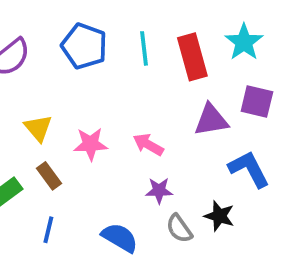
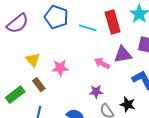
cyan line: (144, 48) -> (88, 28), moved, turned -66
pink arrow: (148, 145) -> (102, 63), moved

